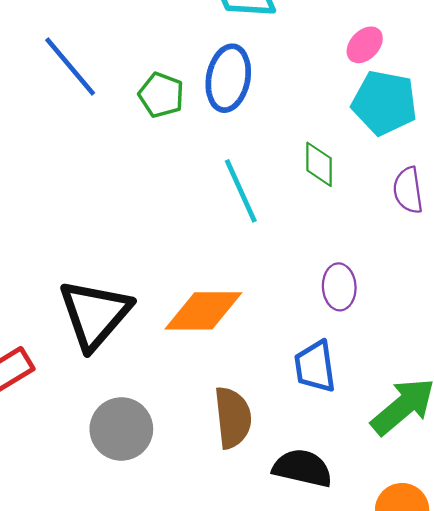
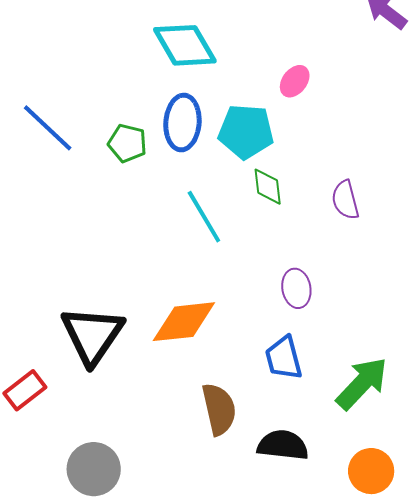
cyan pentagon: (384, 103) -> (246, 132), moved
gray circle: (121, 429) -> (94, 469), moved

